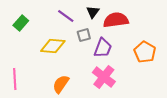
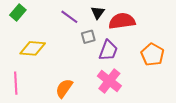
green rectangle: (21, 23) -> (18, 13), moved
yellow diamond: (53, 46) -> (33, 48), moved

